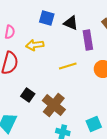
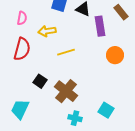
yellow line: (68, 66) -> (66, 52), moved
cyan square: (94, 124) -> (106, 110), turned -35

